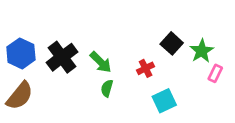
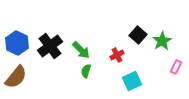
pink rectangle: (215, 73) -> (176, 67), moved

